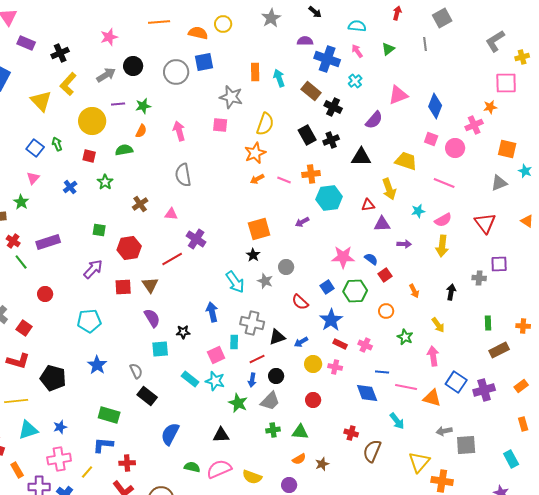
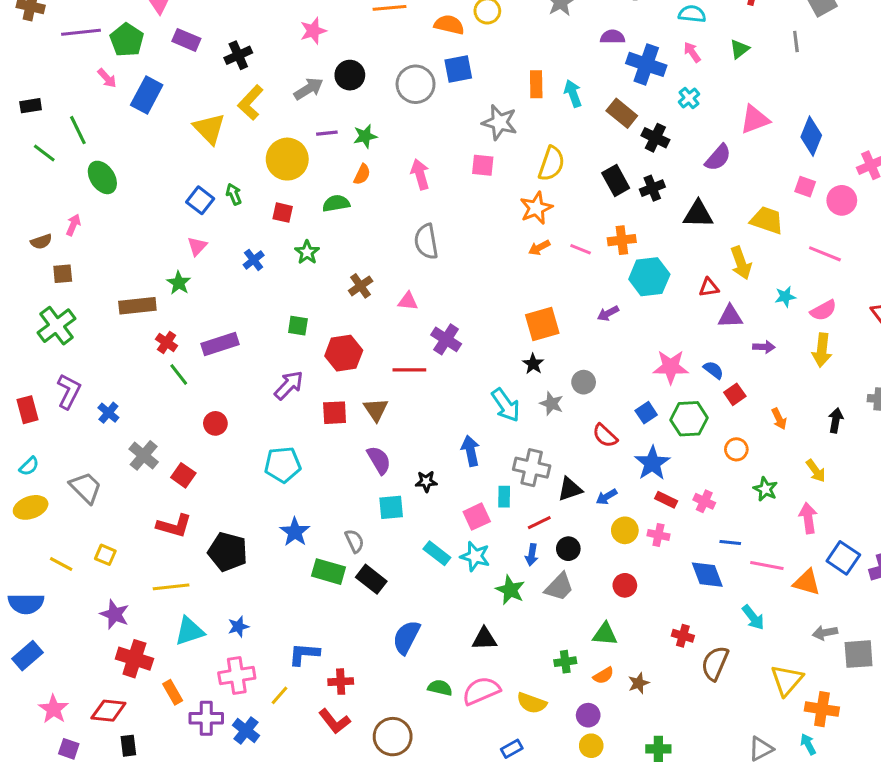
red line: (172, 259) -> (409, 370), turned 30
green rectangle: (109, 415) -> (328, 572), moved
green cross: (273, 430) -> (565, 662), moved

